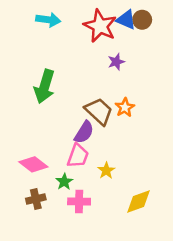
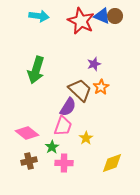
purple star: (116, 62) -> (94, 64), moved

